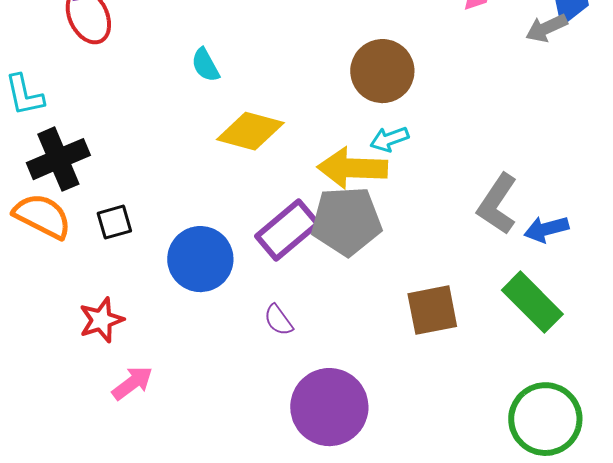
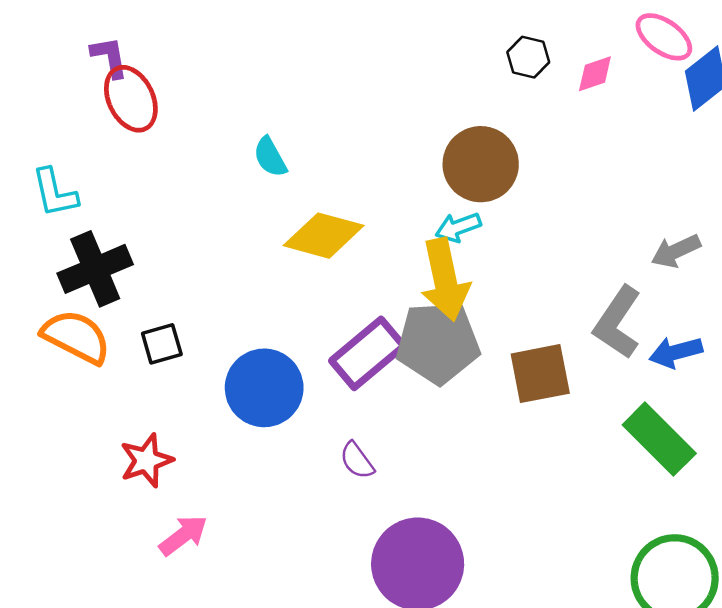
gray arrow: (546, 28) -> (676, 251), moved
cyan arrow: (389, 139) -> (458, 227), moved
yellow arrow: (352, 168) -> (445, 280), turned -104
brown square: (432, 310) -> (540, 374), moved

